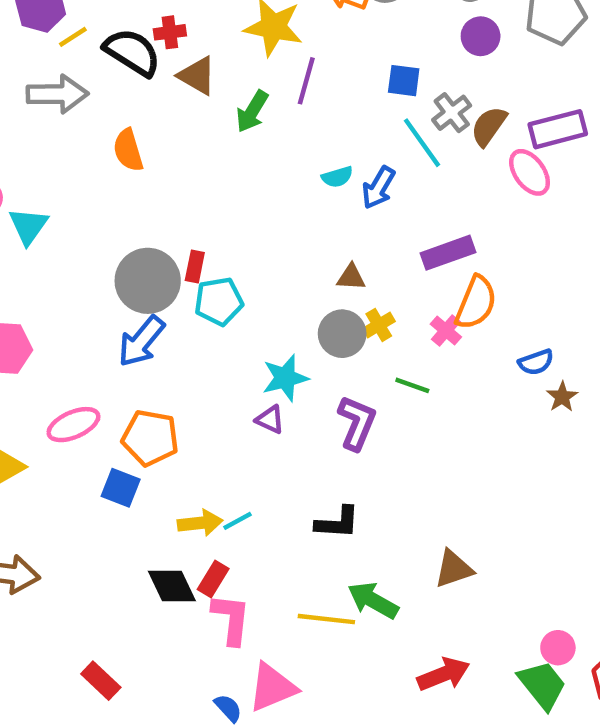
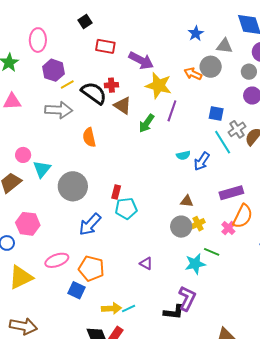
gray circle: (148, 281) -> (73, 186), moved
cyan star: (285, 378) -> (195, 264), moved
purple L-shape: (357, 423) -> (187, 298), moved

